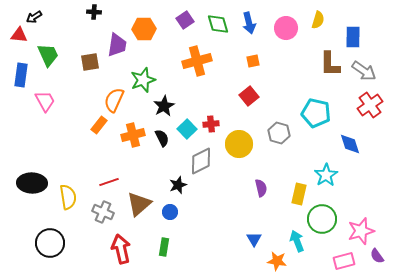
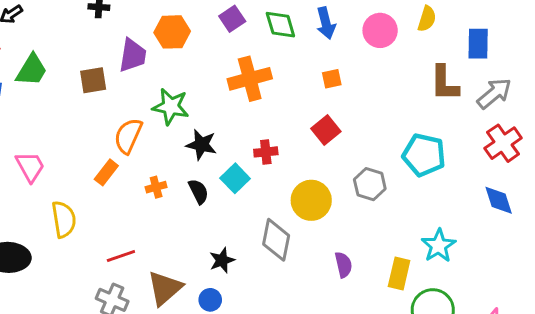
green trapezoid: (48, 55) -> (32, 70), turned 55
gray arrow: (364, 71) -> (494, 93), turned -75
green star: (143, 80) -> (171, 107), turned 30
pink trapezoid: (45, 101) -> (30, 167), moved
black star: (164, 106) -> (201, 145), turned -30
red cross: (211, 124) -> (266, 152), moved
orange cross: (133, 135) -> (156, 187), size x0.6
blue diamond: (350, 144) -> (499, 200), moved
gray diamond: (201, 161) -> (276, 240), moved, turned -52
yellow semicircle: (68, 197) -> (64, 219), moved

